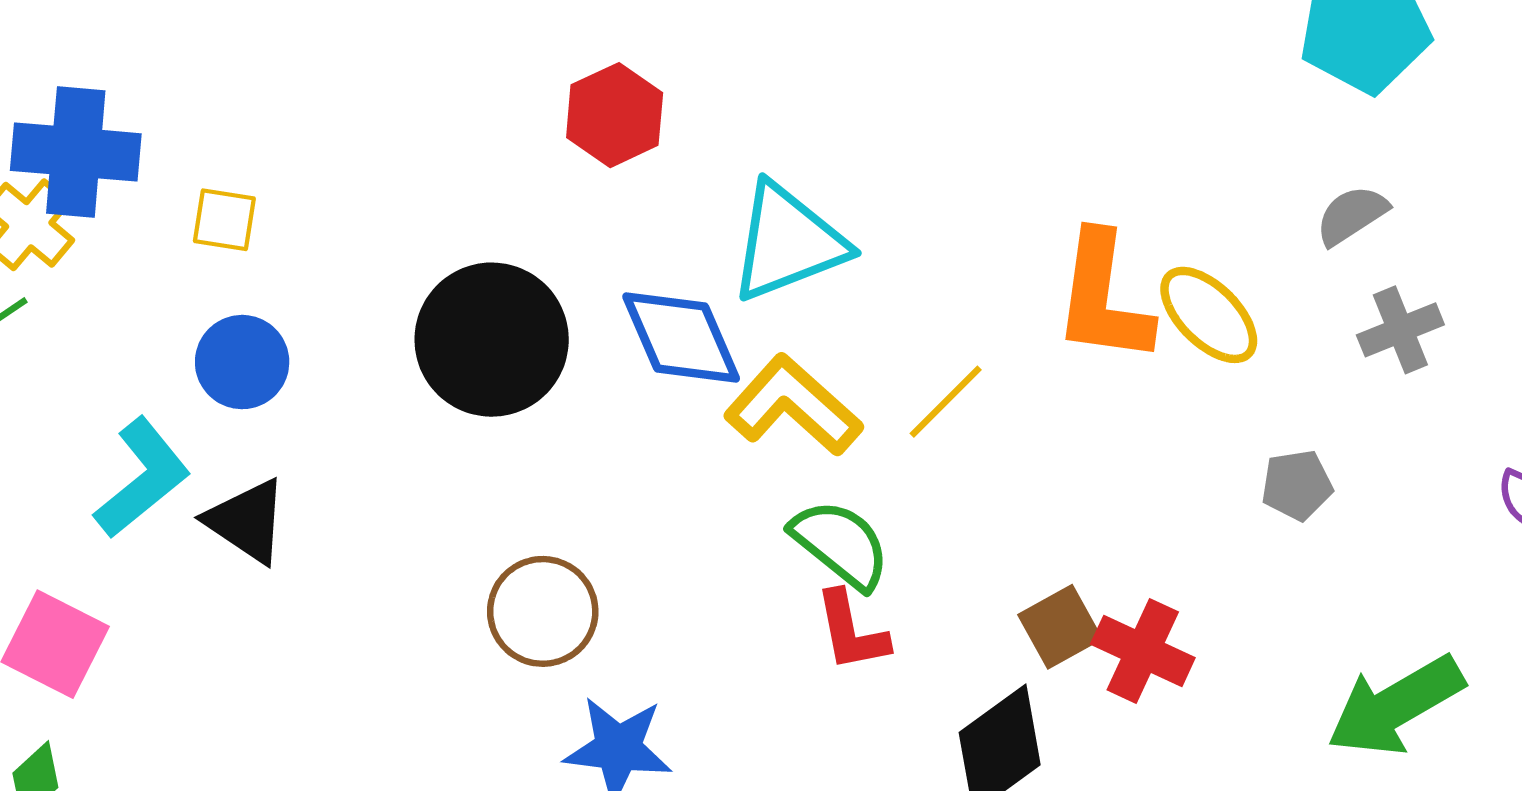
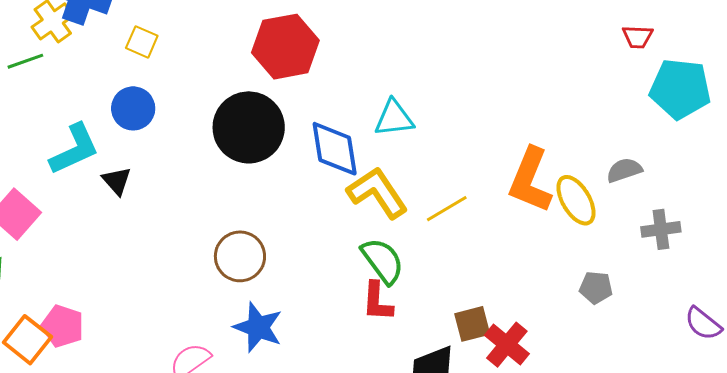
red hexagon: (615, 115) -> (285, 47), moved, size x1.4
gray semicircle: (1352, 215) -> (624, 170), moved
cyan triangle: (788, 242) -> (394, 118), size x0.7
black triangle: (247, 521) -> (117, 181), size x0.7

